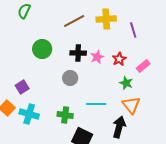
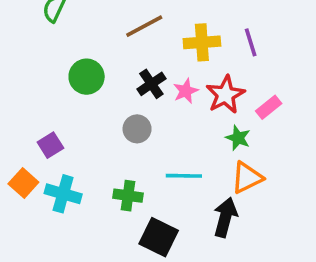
yellow cross: (106, 19) -> (202, 42), moved
black cross: (78, 53) -> (151, 84), turned -35
red star: (119, 59) -> (225, 95), size x1.5
orange triangle: (131, 105) -> (247, 178), turned 42

